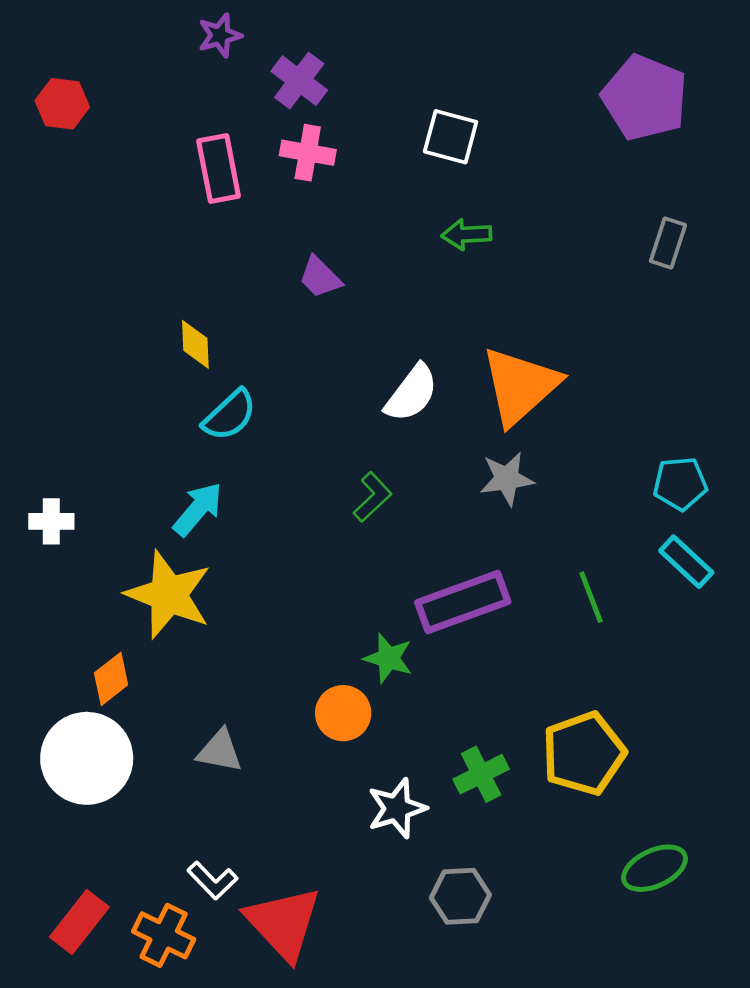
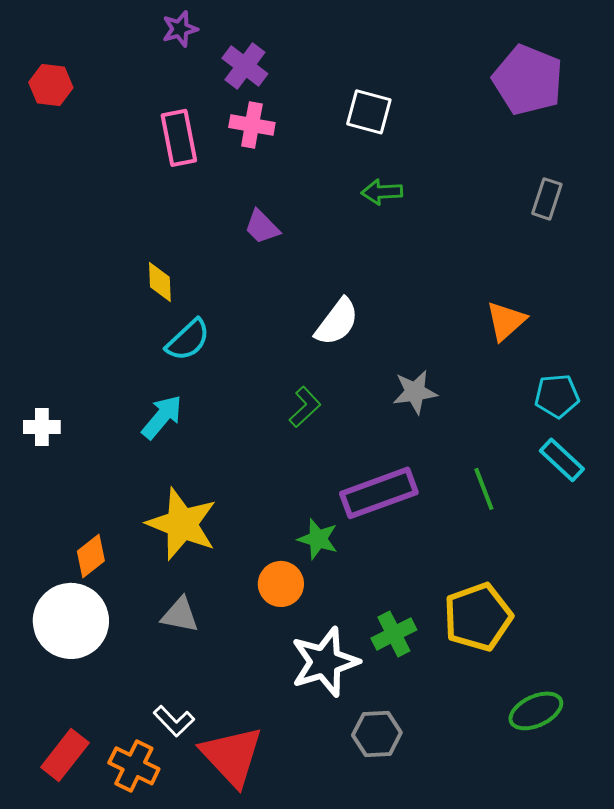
orange triangle: (520, 386) -> (506, 321), moved, size x0.6
yellow star: (169, 595) -> (182, 524), moved
white star: (397, 808) -> (325, 662), size x1.4

